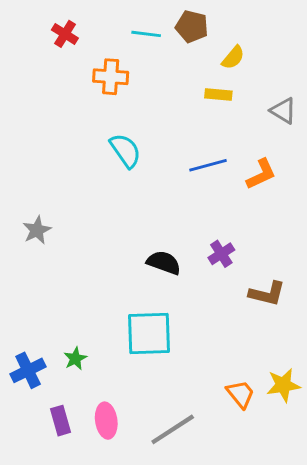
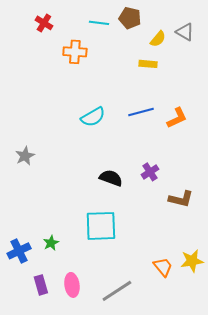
gray triangle: (283, 111) -> (185, 32), moved
cyan semicircle: (125, 151) -> (93, 117), moved, turned 95

